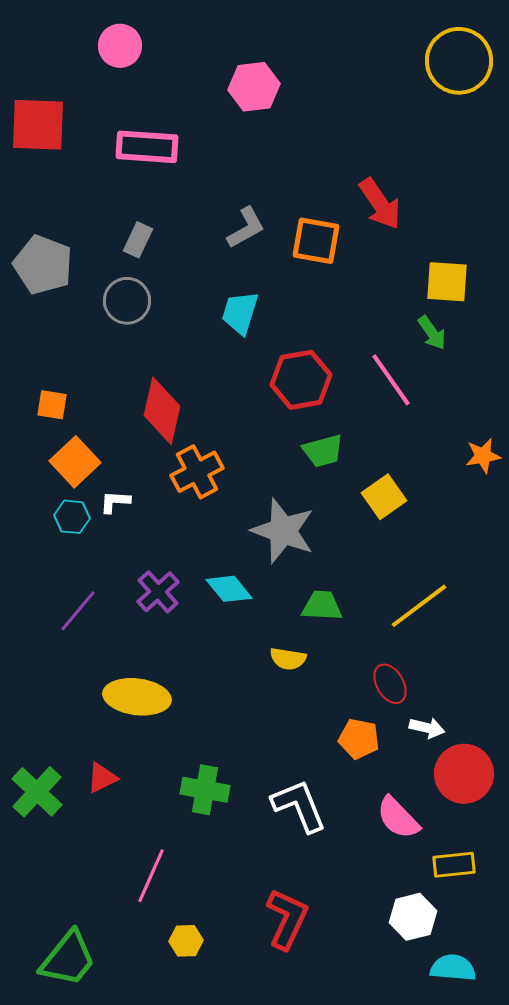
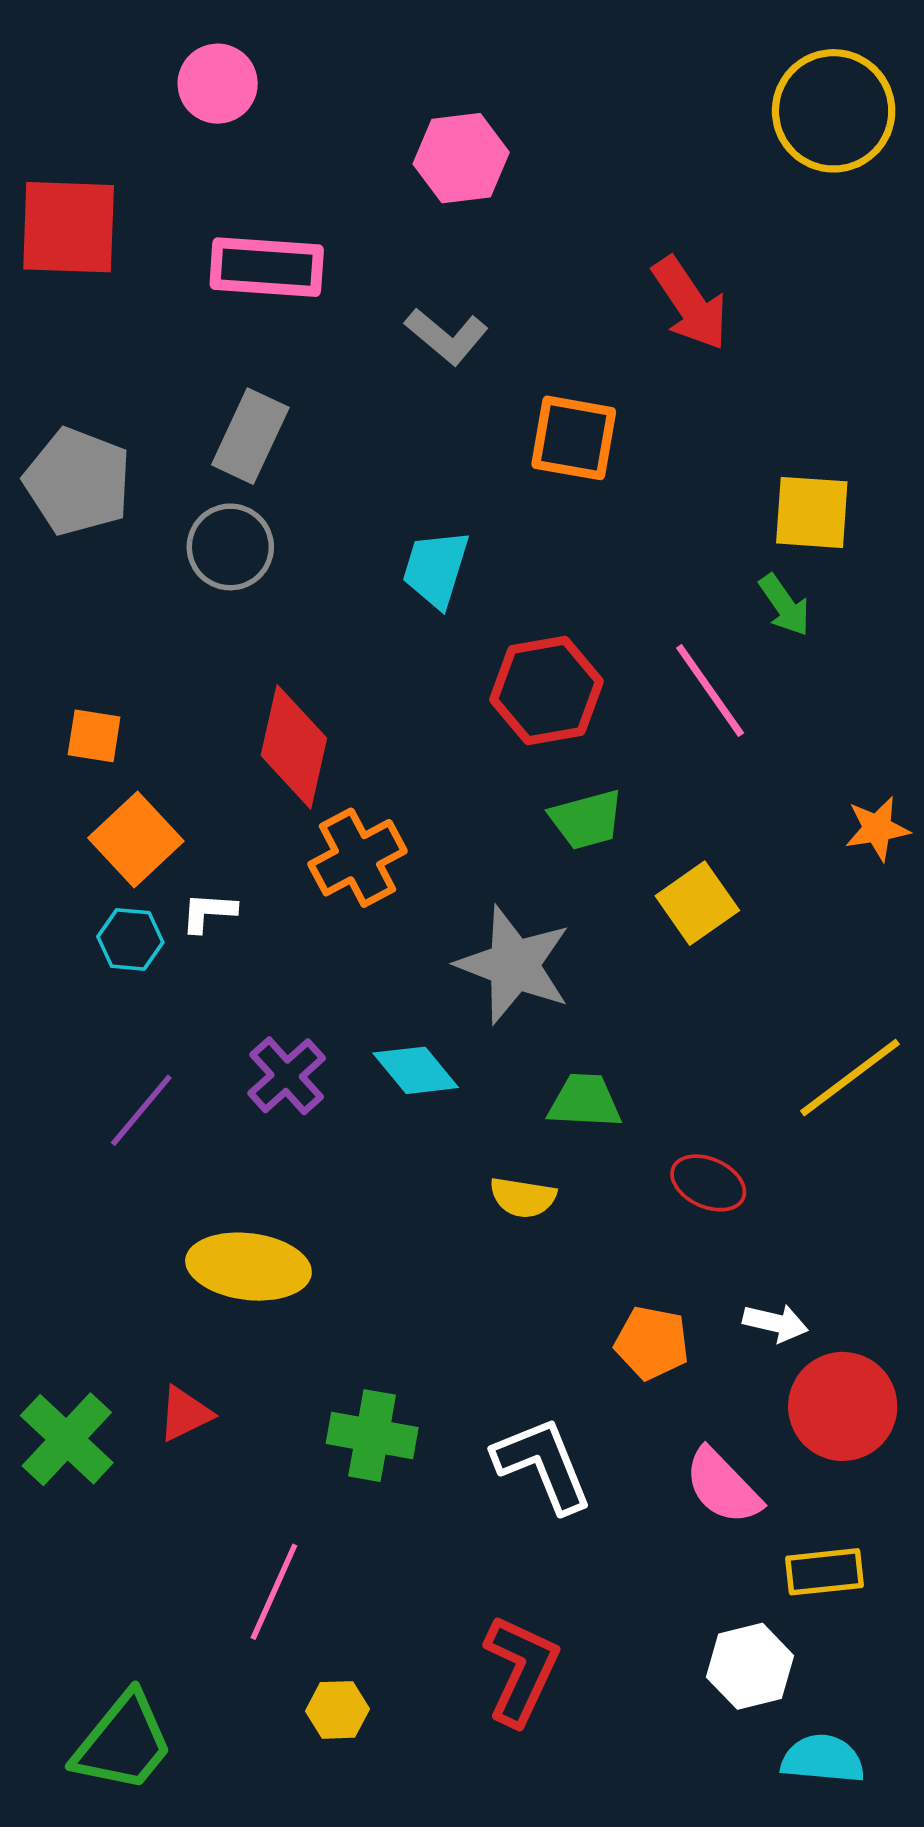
red arrow: (380, 204) -> (690, 303), moved
gray L-shape: (246, 228) -> (447, 336), moved, turned 69
gray rectangle: (138, 240) -> (250, 436), size x1.4
yellow line: (419, 606) -> (850, 1078), moved
red ellipse: (390, 684) -> (708, 1183), moved, turned -36

